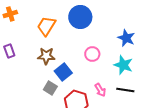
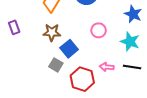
pink arrow: (100, 90) -> (107, 67), turned 128

